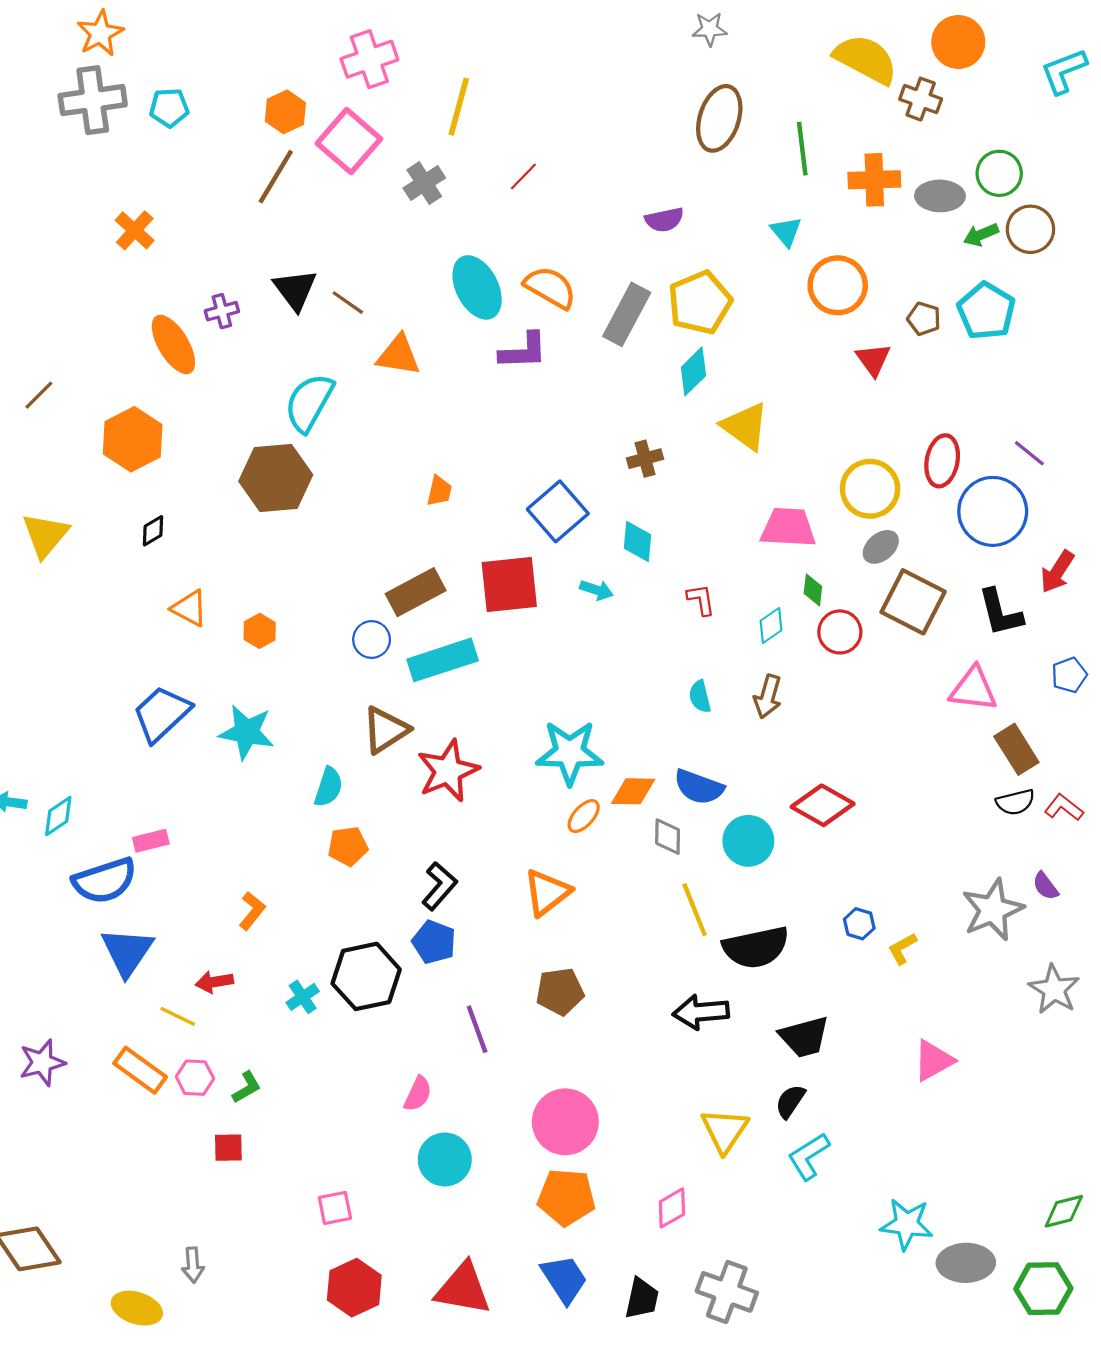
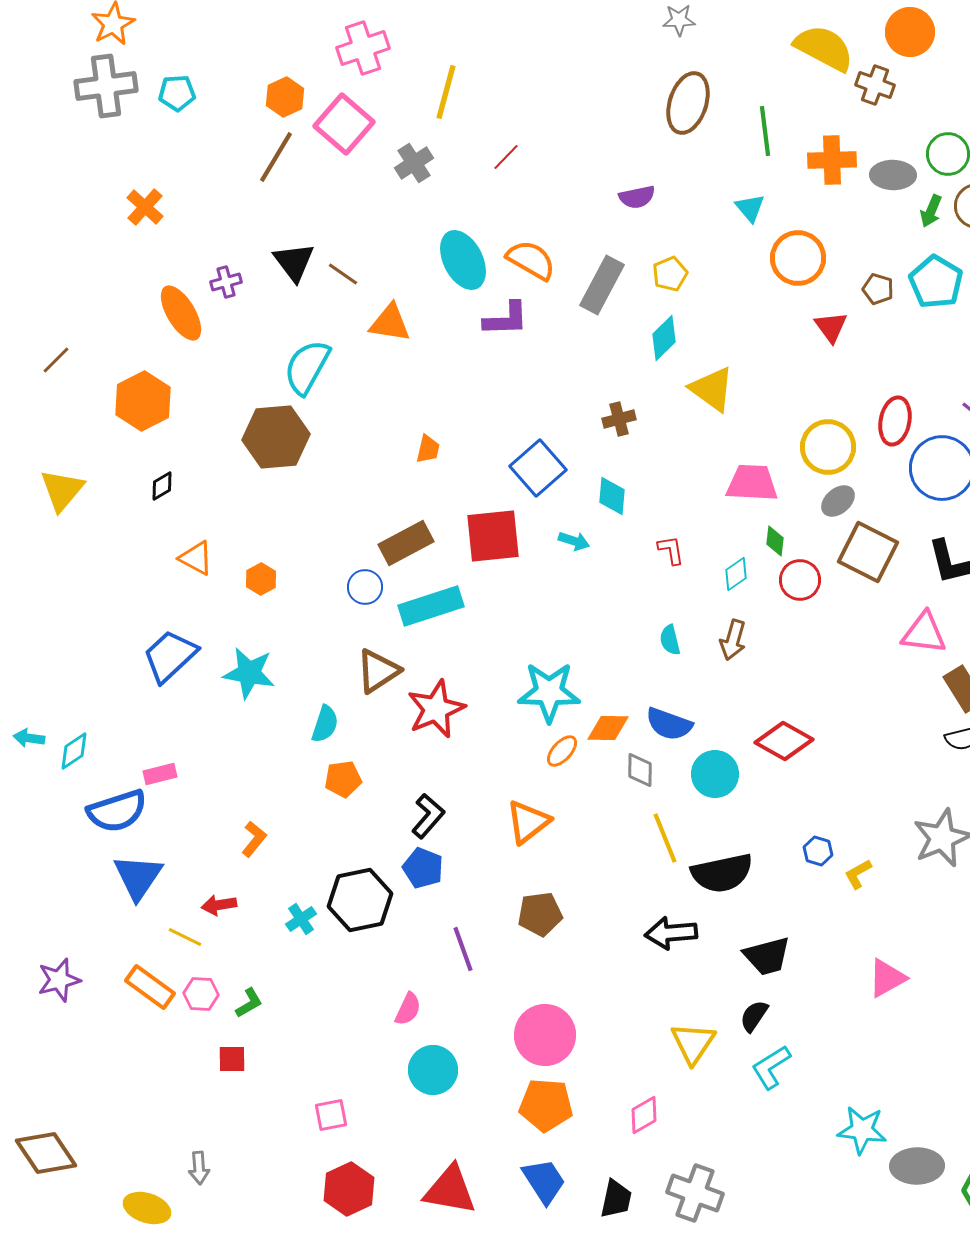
green arrow: (981, 235) -> (931, 211), turned -44
yellow pentagon: (700, 303) -> (670, 274), size x0.6

